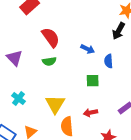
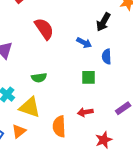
black arrow: (119, 31) -> (103, 22), moved
green semicircle: (49, 61) -> (39, 78), moved
yellow triangle: (55, 104) -> (30, 107), moved, turned -45

